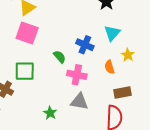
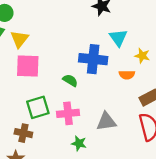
blue cross: (85, 45) -> (93, 59), size x1.4
orange semicircle: (110, 67) -> (127, 75), turned -56
pink cross: (77, 75) -> (68, 113), moved

